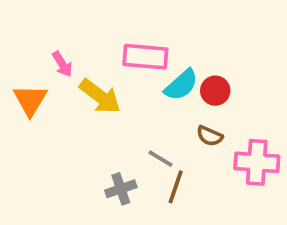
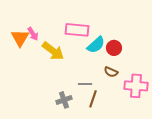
orange triangle: (30, 100) -> (20, 38), moved
gray line: (160, 159) -> (85, 84), turned -32

